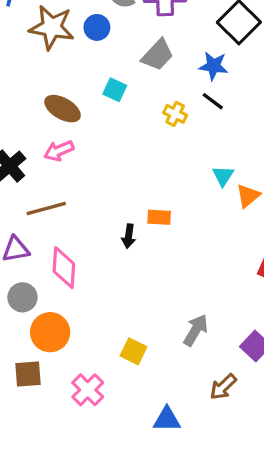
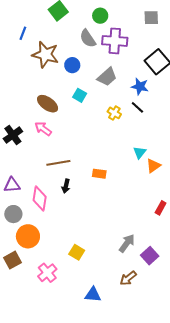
blue circle: (97, 27) -> (72, 65), moved
pink arrow: (59, 151) -> (43, 129), turned 54
brown line: (46, 209) -> (58, 163), moved
black arrow: (129, 236) -> (66, 186), moved
gray arrow: (196, 330) -> (127, 243), moved
brown square: (28, 374) -> (13, 260), turned -30

